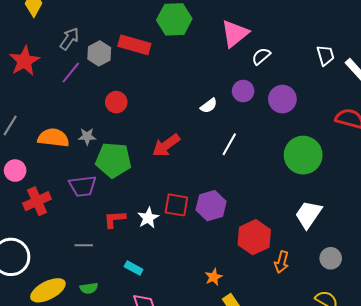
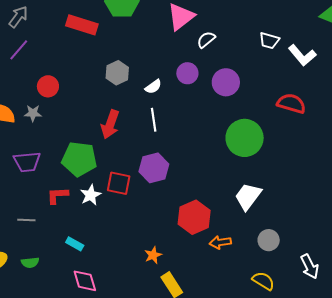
gray hexagon: (99, 53) -> (117, 73), moved
white trapezoid: (325, 55) -> (269, 41), turned 120
red circle: (116, 102) -> (48, 86), moved
white line: (229, 144) -> (154, 120), moved, turned -40
red arrow: (166, 145) -> (110, 124), turned -36
green pentagon: (113, 160) -> (79, 159), moved
purple hexagon: (211, 206) -> (154, 168), moved
orange arrow: (282, 262) -> (220, 242), turned 65

